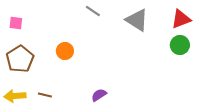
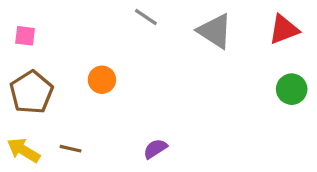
green circle: (180, 45) -> (292, 89), moved
yellow arrow: (15, 96) -> (24, 150), turned 35

